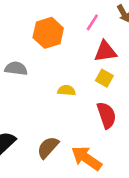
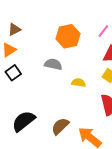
gray semicircle: (16, 68) -> (53, 64), moved

